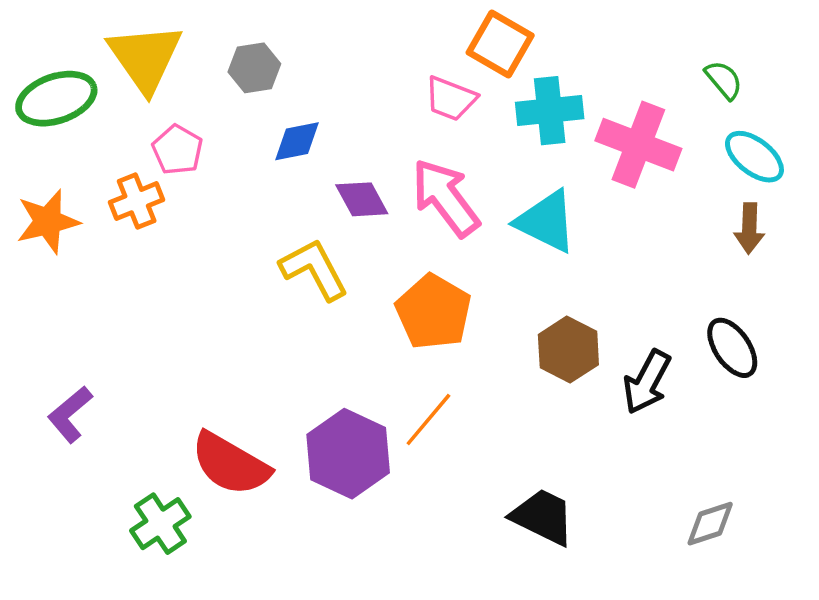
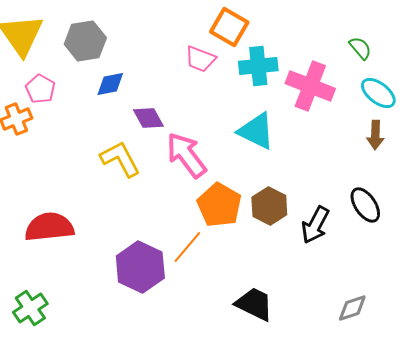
gray hexagon: (254, 68) -> (85, 41), size x1.4
pink arrow: (445, 198) -> (186, 155), moved
orange pentagon: (434, 312) -> (219, 205), moved
red semicircle: (230, 464) -> (49, 227), moved, turned 144

